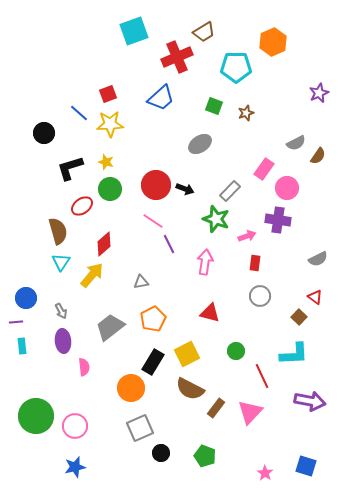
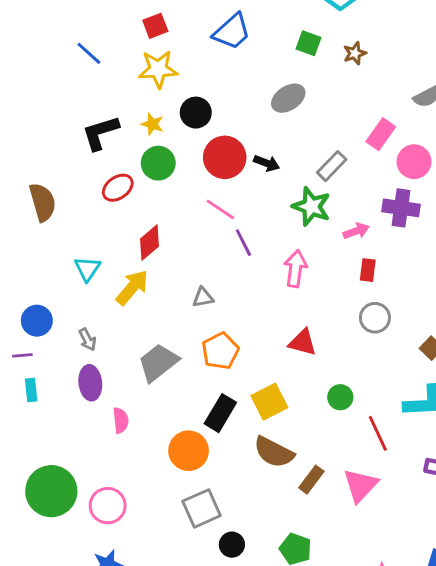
blue line: (79, 113) -> (89, 53), moved
black circle: (44, 133) -> (196, 113), moved
brown semicircle: (58, 231) -> (43, 202), moved

